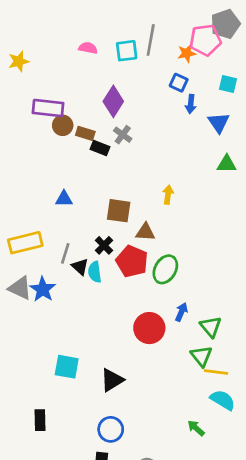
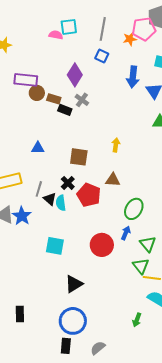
cyan square: (127, 51) -> (69, 27), moved
blue square: (179, 83) -> (102, 56), moved
blue arrow: (191, 104) -> (133, 77), size x1.5
brown triangle: (145, 232) -> (113, 180), moved
green ellipse: (165, 269) -> (134, 209), moved
cyan square: (67, 367) -> (55, 246), moved
green arrow: (196, 428) -> (137, 320), turned -112
blue circle: (111, 429) -> (73, 321), size x1.4

